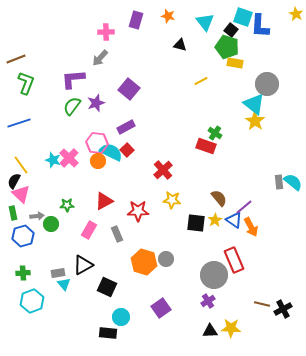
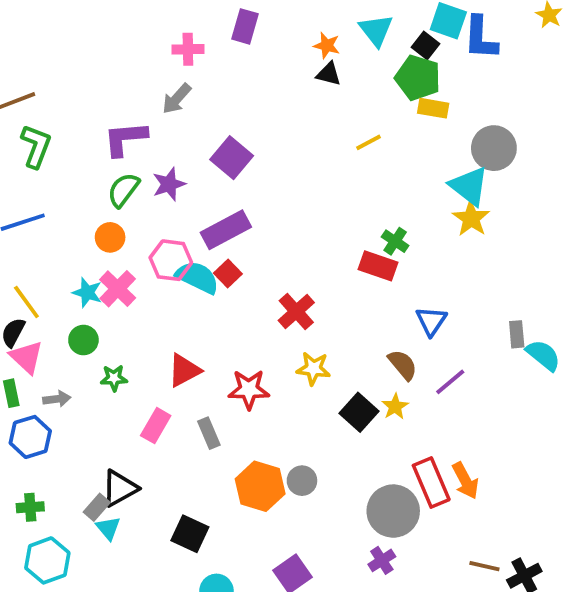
orange star: (168, 16) -> (327, 45), moved
purple rectangle: (126, 127) -> (226, 230), size x1.4
orange circle: (98, 161) -> (110, 237), moved
cyan semicircle: (293, 182) -> (543, 355), moved
blue triangle: (234, 220) -> (431, 321), moved, turned 30
black square: (196, 223) -> (359, 412), turned 36
green circle: (51, 224) -> (83, 340), moved
orange arrow: (251, 227) -> (465, 481), moved
black triangle: (83, 265) -> (120, 488), moved
gray rectangle: (58, 273) -> (97, 507), turned -40

